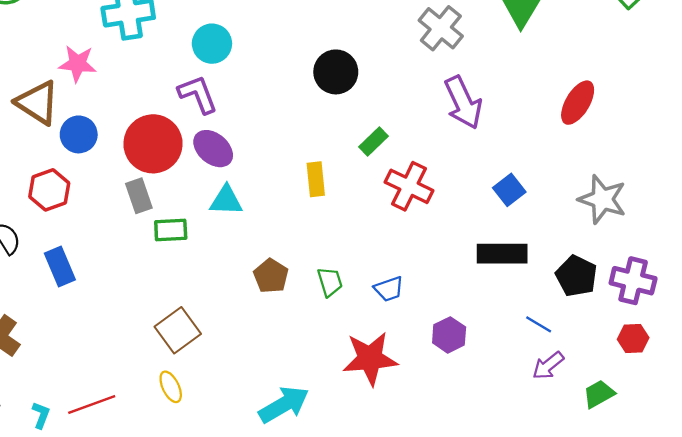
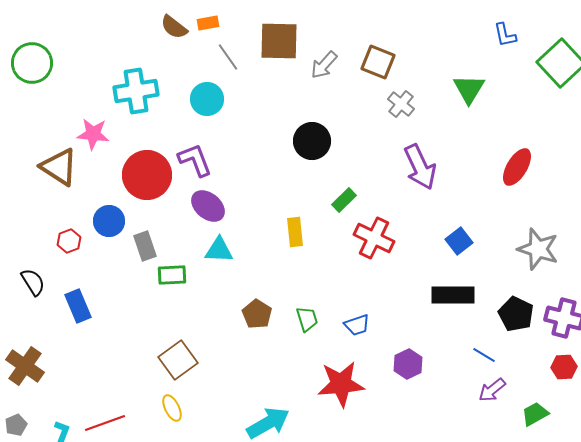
gray cross: (441, 28) -> (401, 104), size x0.7
cyan circle: (212, 44) -> (207, 99), moved
blue circle: (79, 134) -> (109, 221), moved
red circle: (153, 144) -> (147, 175), moved
red hexagon: (49, 190) -> (69, 241), size x0.7

